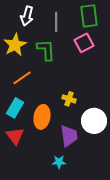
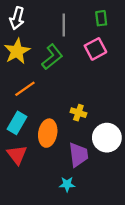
white arrow: (27, 16) -> (17, 18), moved
green rectangle: (89, 16) -> (101, 18), size x0.6
green L-shape: (46, 50) -> (52, 57), turned 55

